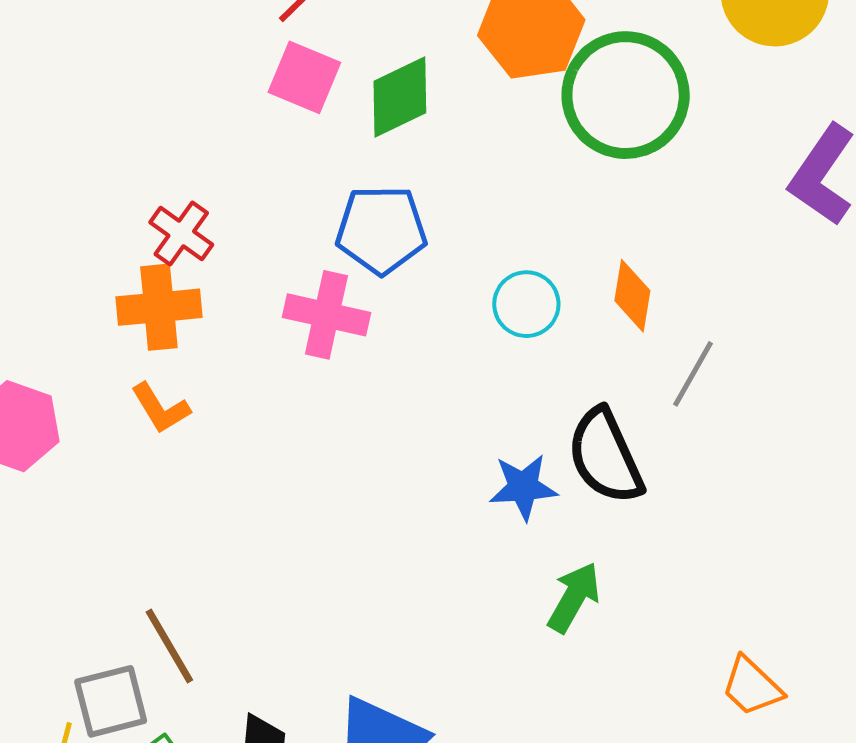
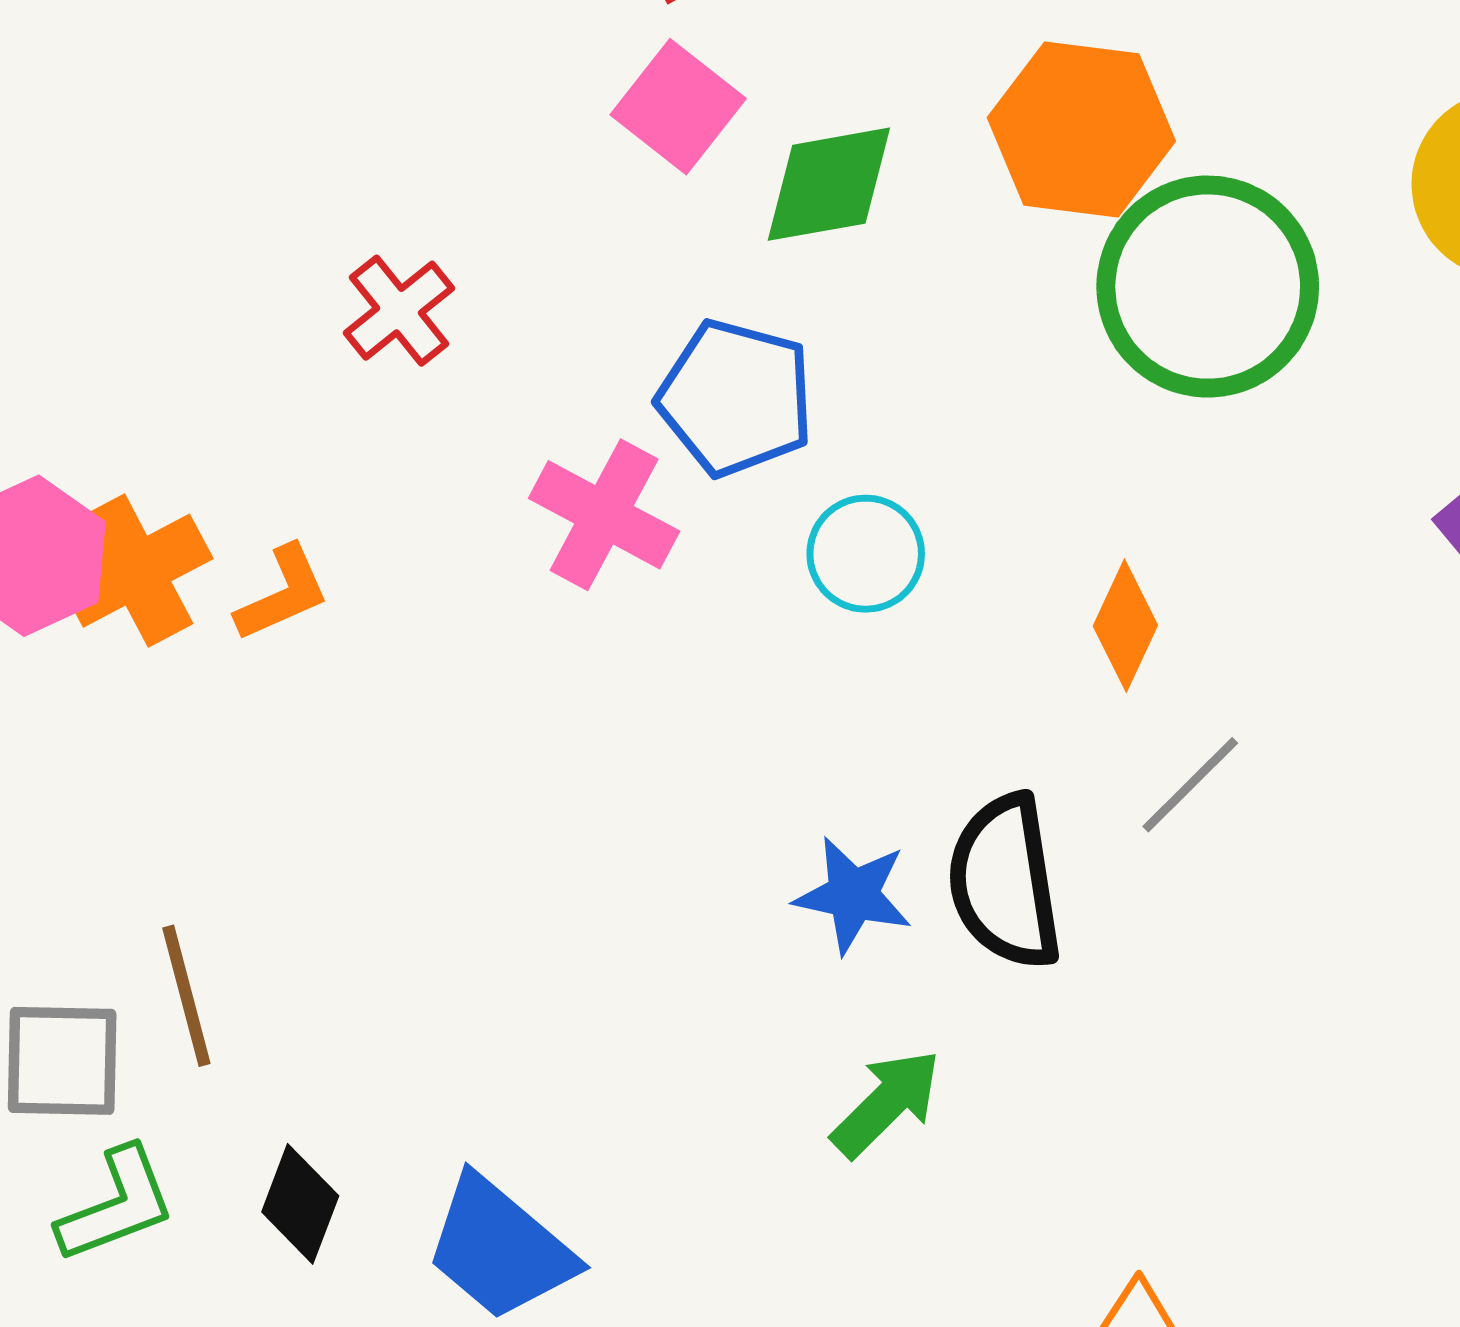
cyan circle: (526, 304) -> (866, 554), moved
orange cross: (159, 307) -> (136, 571), moved, turned -38
orange L-shape: (160, 408) -> (283, 593), turned -98

